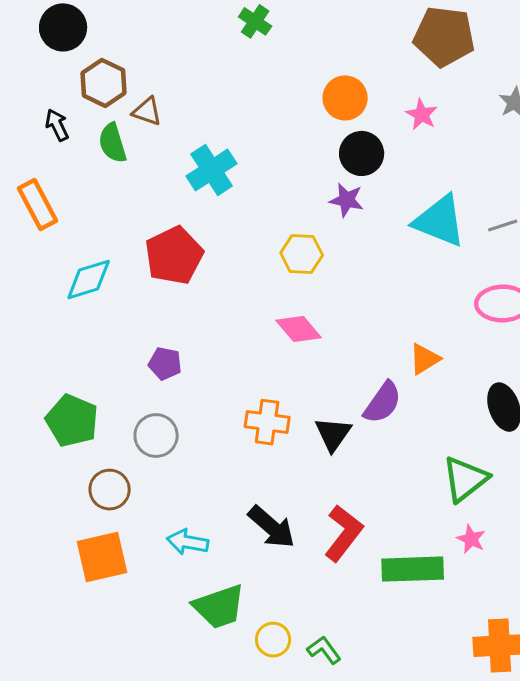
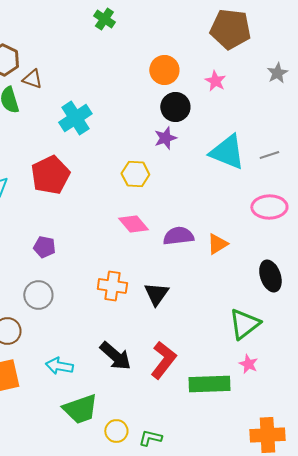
purple star: (347, 200) -> (165, 138), turned -30
purple semicircle: (383, 403) -> (178, 236), moved, turned -132
green L-shape: (324, 650) -> (150, 438), turned -40

